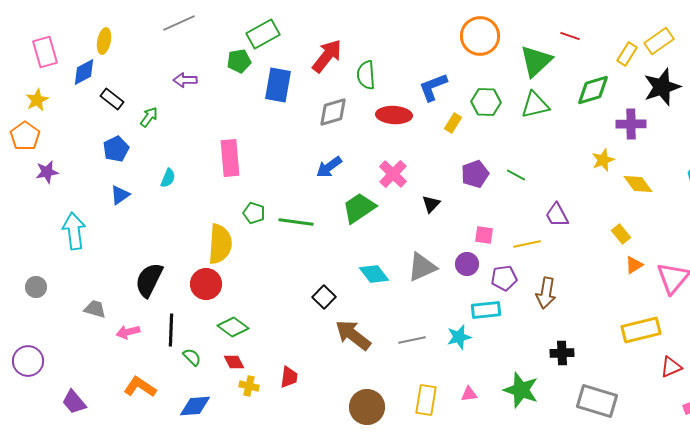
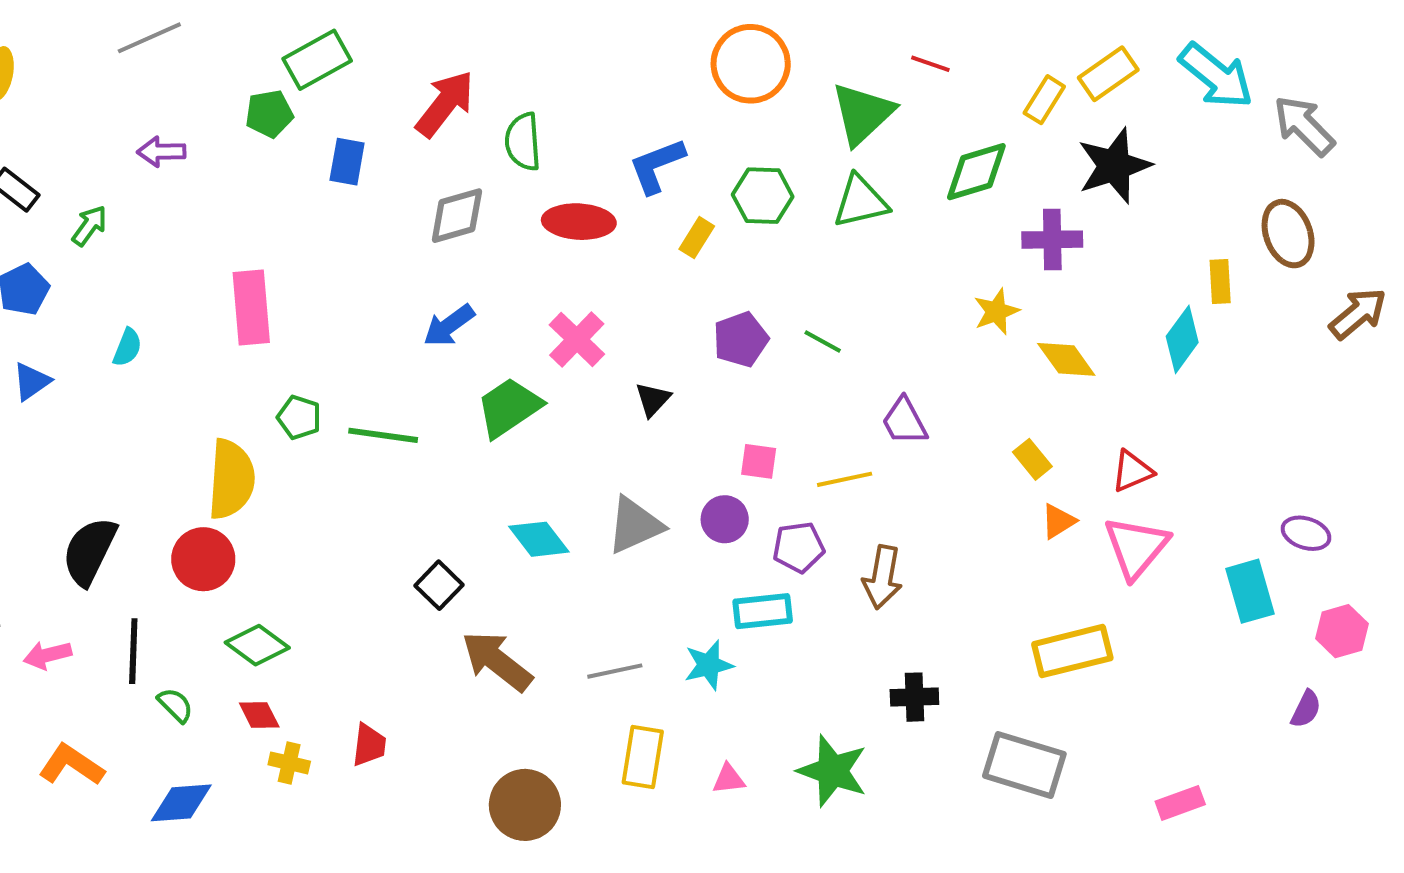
blue rectangle: (278, 85) -> (347, 162), size x0.7
red triangle: (671, 367) -> (1132, 471), moved
yellow rectangle: (426, 400) -> (643, 757), moved
gray rectangle: (597, 401) -> (1024, 765), moved

